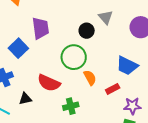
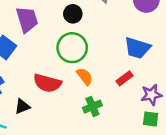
black circle: (87, 31) -> (73, 14), moved
orange semicircle: (90, 78) -> (85, 76), moved
green cross: (71, 106) -> (92, 107), moved

